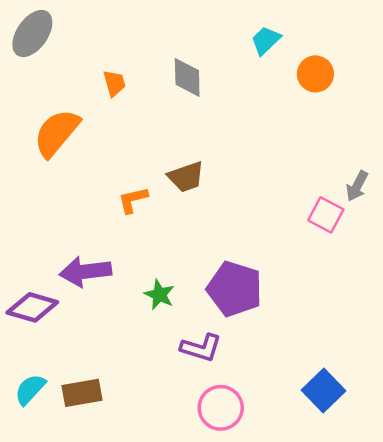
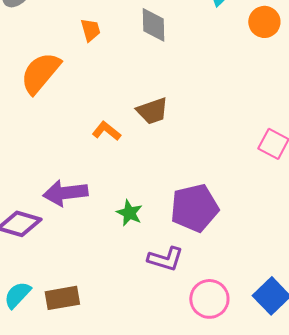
orange L-shape: (133, 200) -> (106, 131), turned 52
purple pentagon: (235, 289) -> (194, 208), turned -30
pink circle: (221, 408) -> (209, 299), moved

